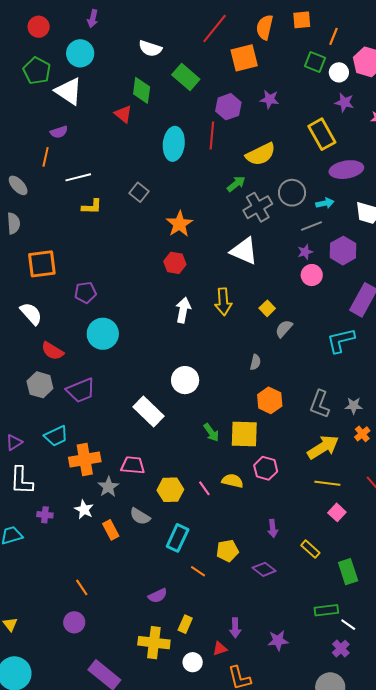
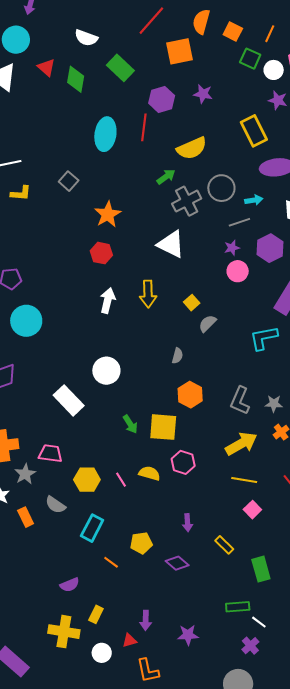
orange square: (302, 20) -> (233, 31), moved, turned 30
red triangle: (123, 114) -> (46, 67), moved

